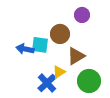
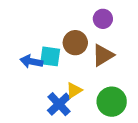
brown triangle: (76, 56) -> (103, 55), moved

